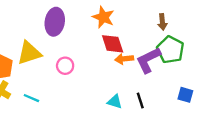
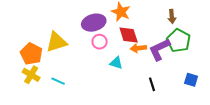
purple ellipse: (55, 22) -> (94, 23), moved, turned 65
pink circle: (65, 66) -> (100, 42), moved
cyan triangle: (115, 102) -> (116, 63), moved

